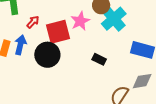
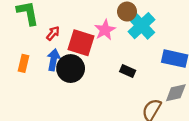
red square: (58, 32) -> (81, 43), turned 35
blue arrow: (20, 45) -> (53, 60), moved

